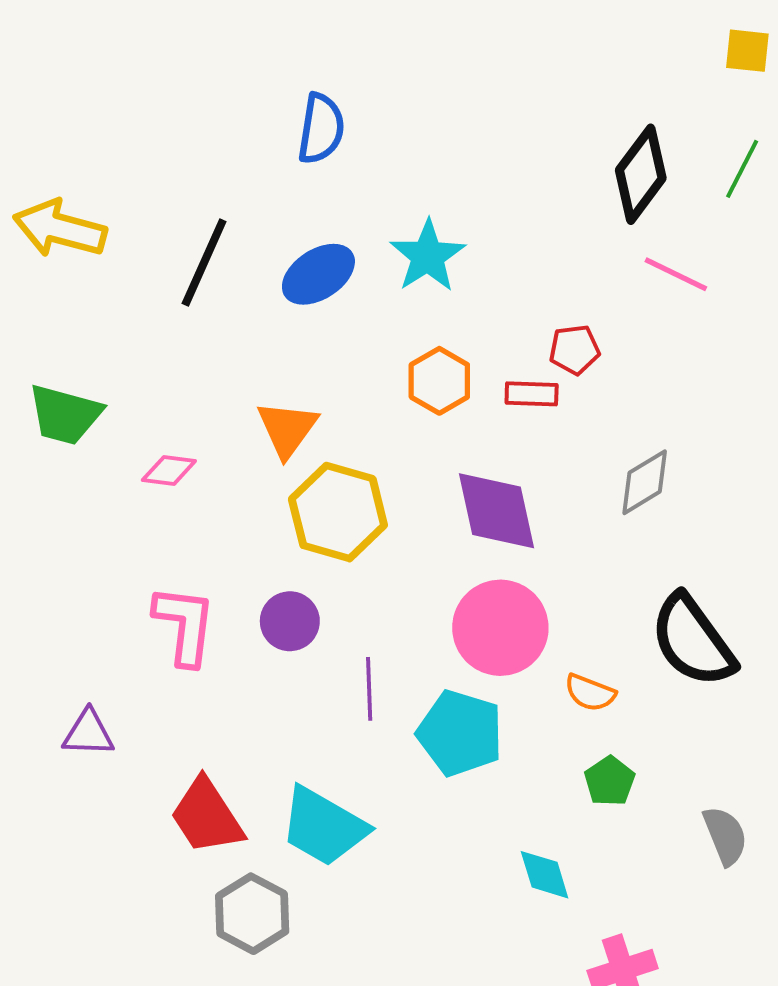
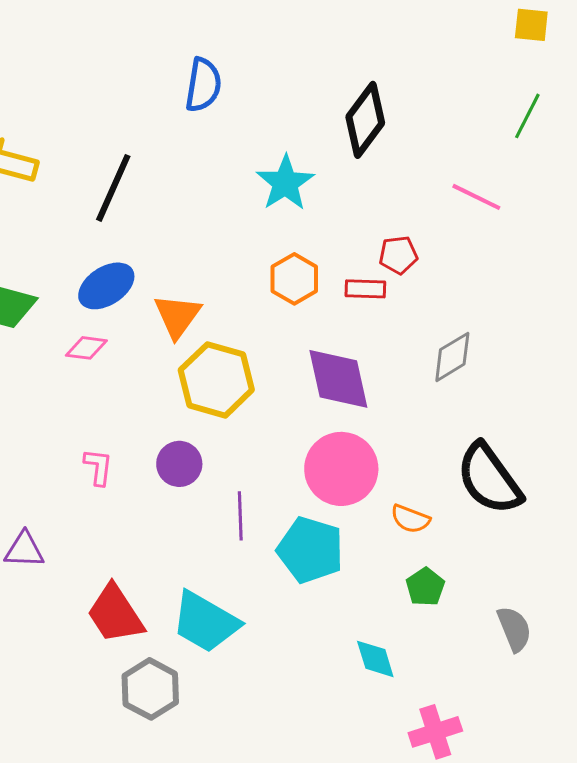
black diamond: (641, 174) -> (365, 120), moved
blue ellipse: (318, 274) -> (106, 286), moved
pink L-shape: (185, 625) -> (98, 467), size x0.6

